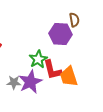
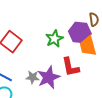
green star: (38, 59) -> (54, 39), moved
orange trapezoid: (69, 77) -> (88, 46), moved

